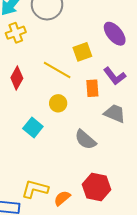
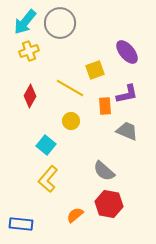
purple L-shape: (115, 76) -> (127, 94), turned -65
gray semicircle: (85, 140) -> (104, 171), moved
yellow L-shape: (35, 189) -> (48, 179), moved, turned -64

